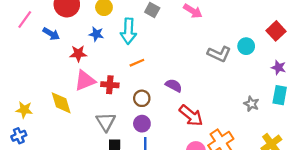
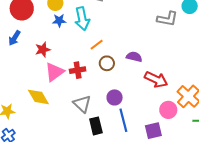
blue arrow: (51, 34) -> (14, 38), turned 105
blue star: (96, 34) -> (59, 20), moved
brown circle: (142, 98) -> (107, 63), moved

